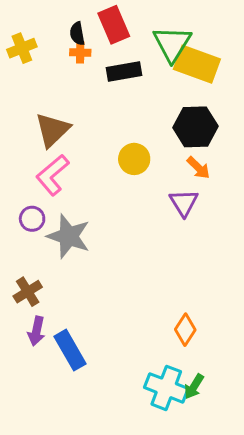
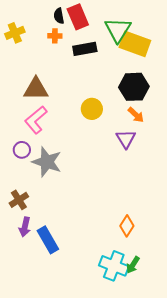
black semicircle: (77, 34) -> (59, 16), moved
brown triangle: (53, 130) -> (36, 89), turned 44

